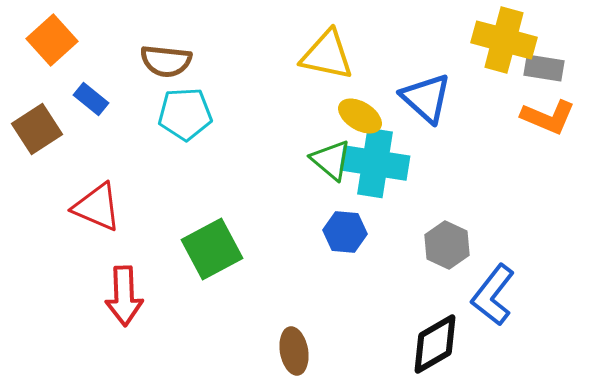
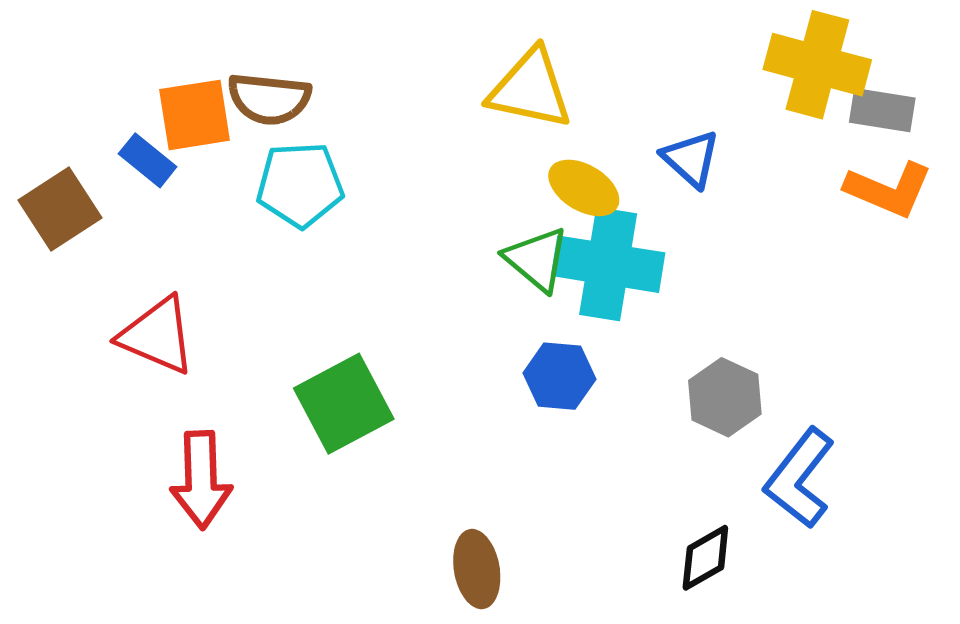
orange square: (52, 40) -> (195, 115), moved, turned 33
blue triangle: (426, 98) -> (691, 159), size x0.7
black diamond: (435, 344) -> (705, 558), size x0.7

